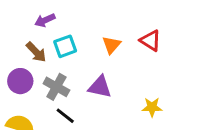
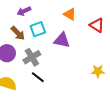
orange triangle: (111, 45) -> (70, 14), moved, turned -40
gray cross: (56, 87) -> (32, 57), turned 30
purple triangle: (100, 87) -> (62, 40), moved

